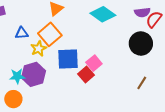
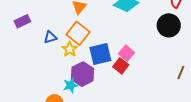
purple hexagon: (34, 74) -> (82, 74), moved
cyan star: (17, 76) -> (71, 85), moved
brown line: (142, 83) -> (181, 72), moved

